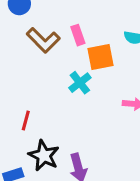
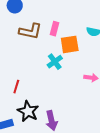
pink rectangle: (78, 35) -> (55, 29), turned 32
brown L-shape: (43, 40) -> (30, 31), turned -35

